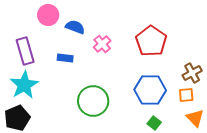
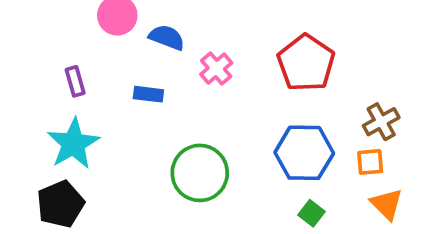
purple rectangle: (25, 51) -> (75, 81), size x0.6

